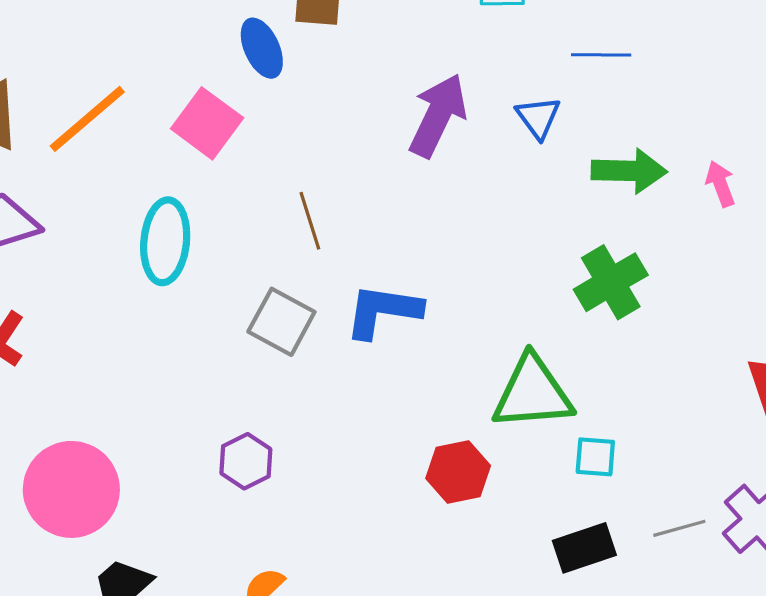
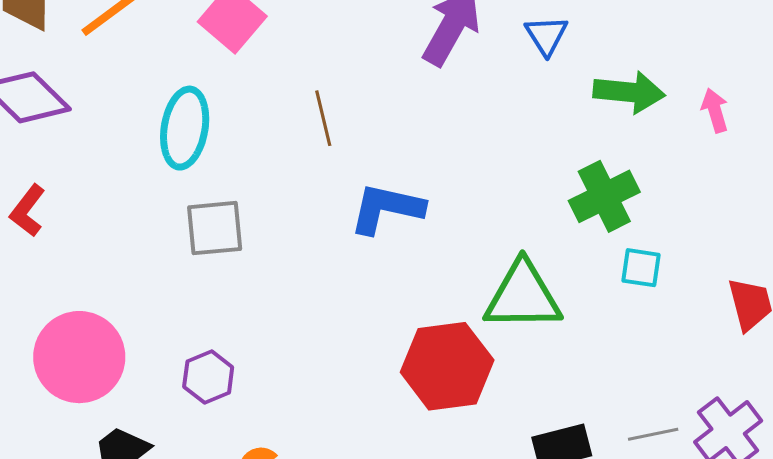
gray square: (281, 322) -> (215, 228), moved, turned -38
cyan square: (595, 457) -> (641, 268), moved
purple hexagon: (246, 461) -> (208, 377), moved
red hexagon: (458, 472) -> (447, 366), size x1.5

